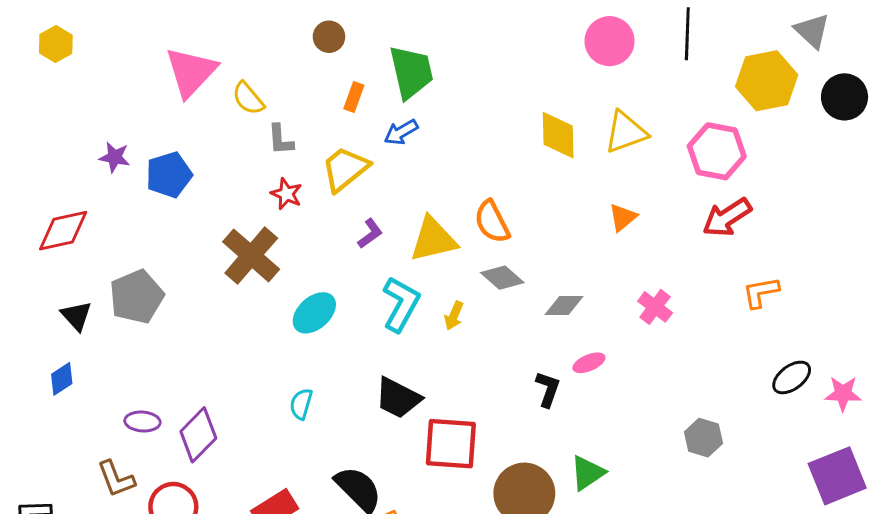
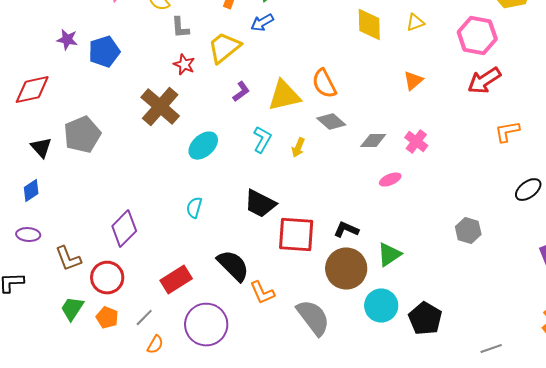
yellow triangle: (626, 132) -> (415, 23), size x0.6
cyan L-shape: (401, 304) -> (262, 140), size x0.7
pink cross: (655, 307) -> (416, 142), moved
black L-shape: (548, 389) -> (346, 230), moved, turned -85
purple ellipse: (142, 422) -> (28, 235), moved

